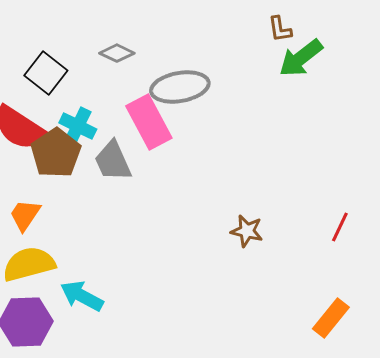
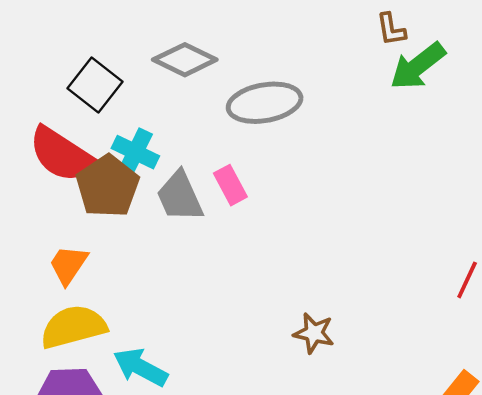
gray diamond: (117, 53) -> (185, 60), size x1.4
pink rectangle: (149, 122) -> (230, 185), moved, size x0.6
brown star: (247, 231) -> (314, 333), moved

